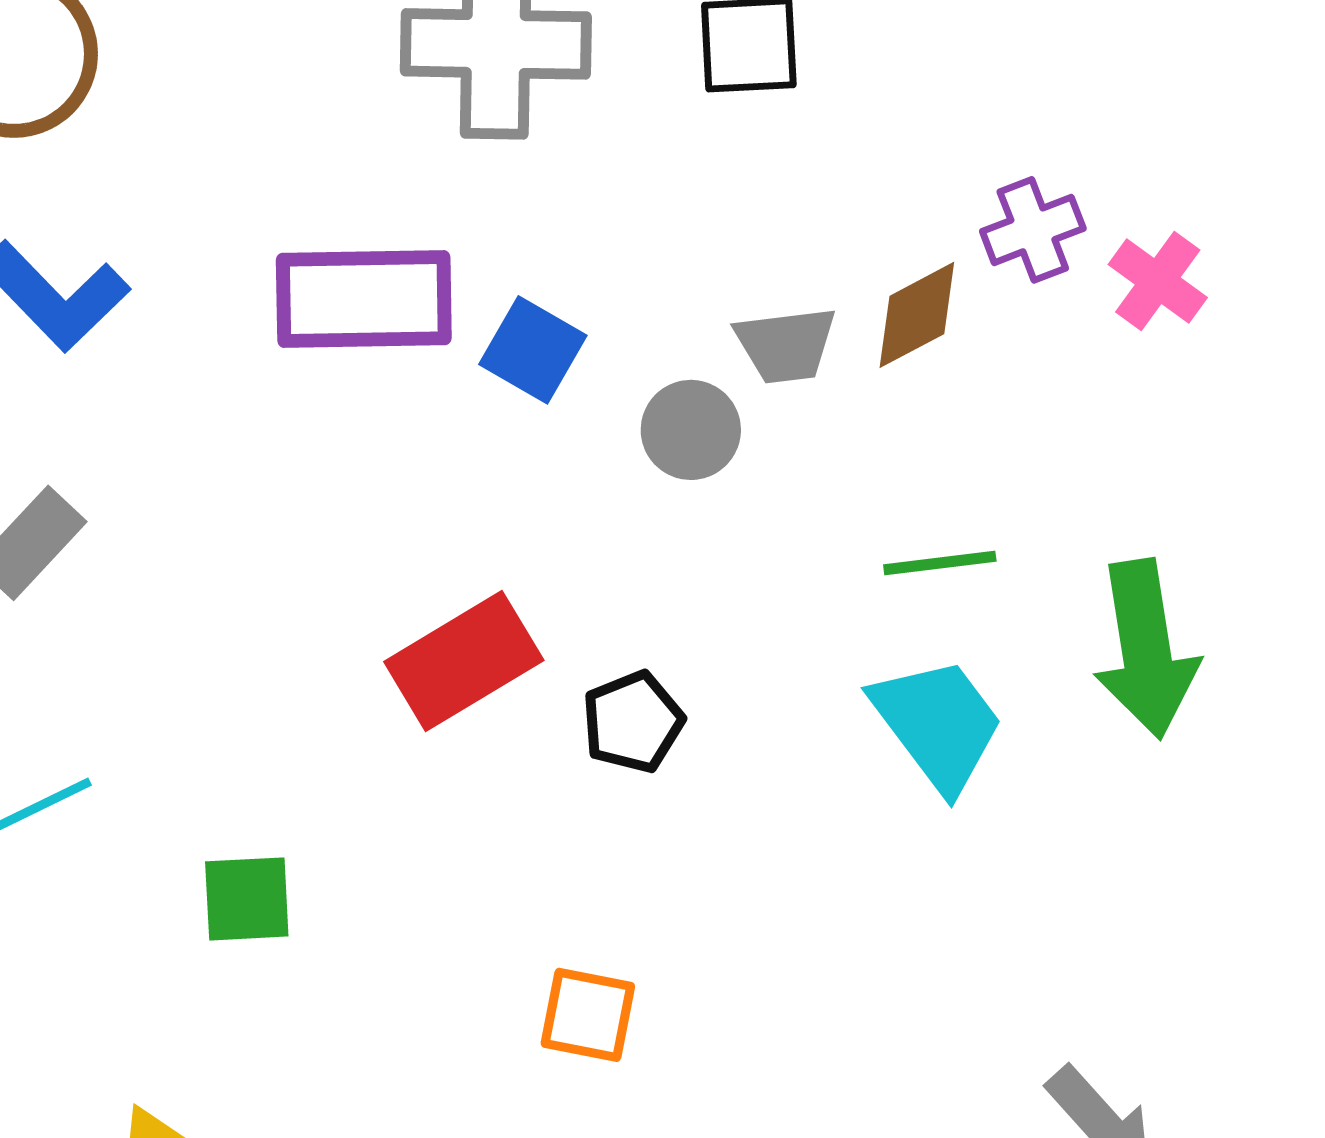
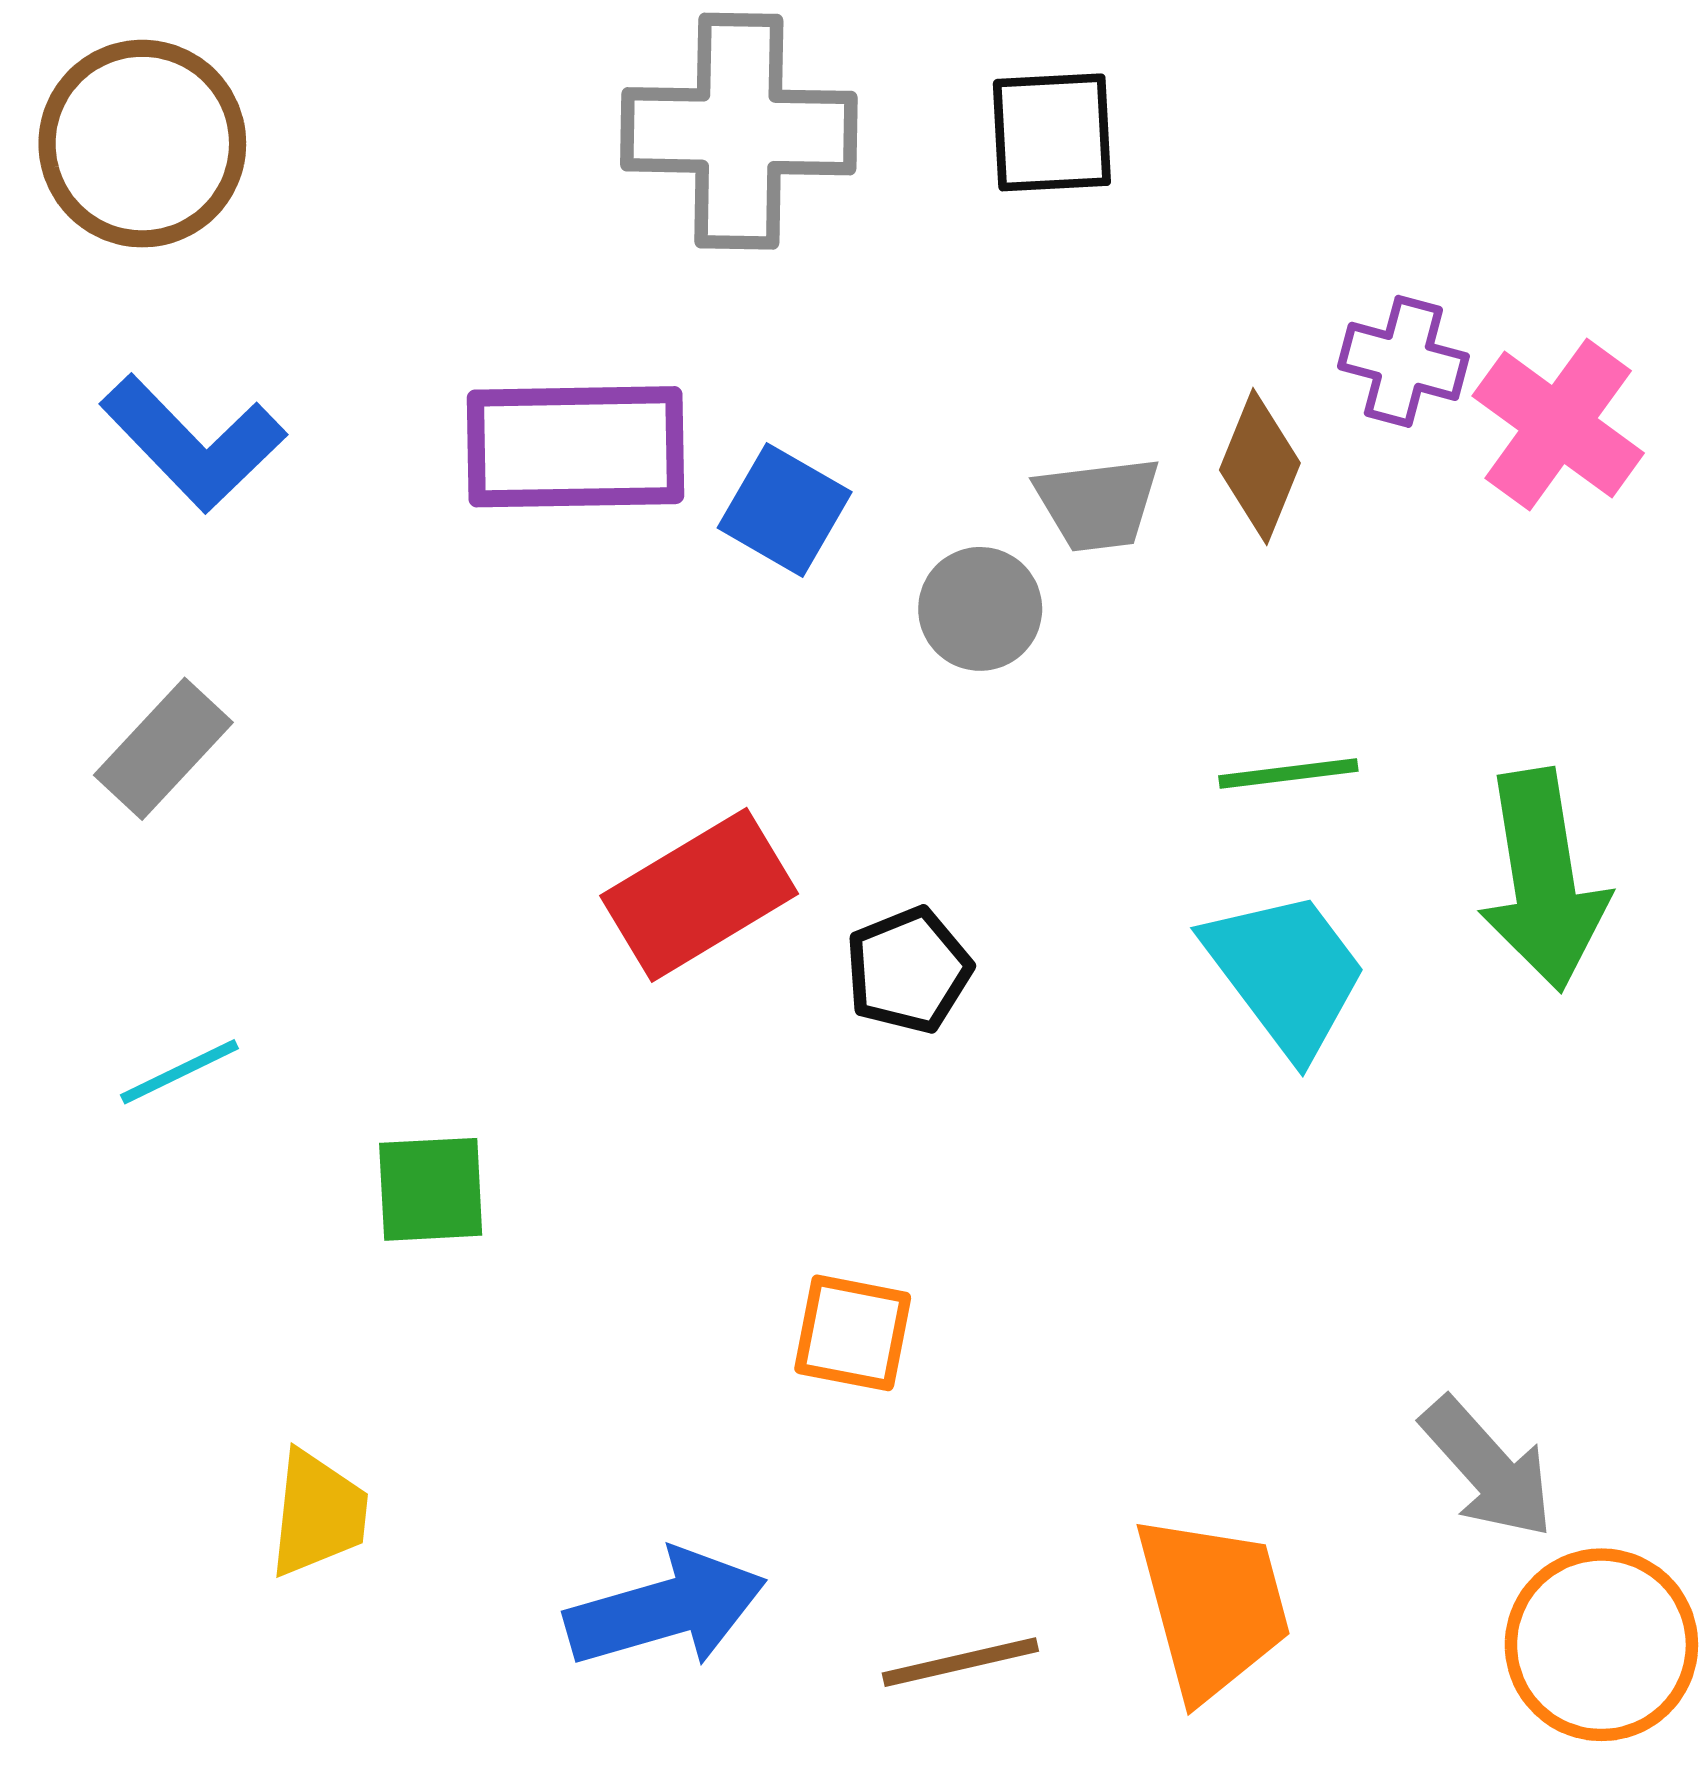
purple cross: (1033, 230) -> (1403, 361), turned 36
pink cross: (1158, 281) -> (1558, 424), size x1.4
brown diamond: (917, 315) -> (1260, 467), turned -40

